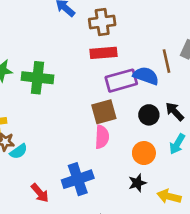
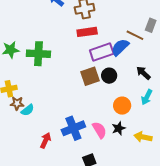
brown line: (167, 61) -> (135, 35), turned -48
blue semicircle: (146, 76) -> (120, 47), turned -60
black circle: (149, 115) -> (109, 76), moved
pink semicircle: (102, 137) -> (99, 130), moved, turned -30
red arrow: (40, 193) -> (46, 140), turned -112

